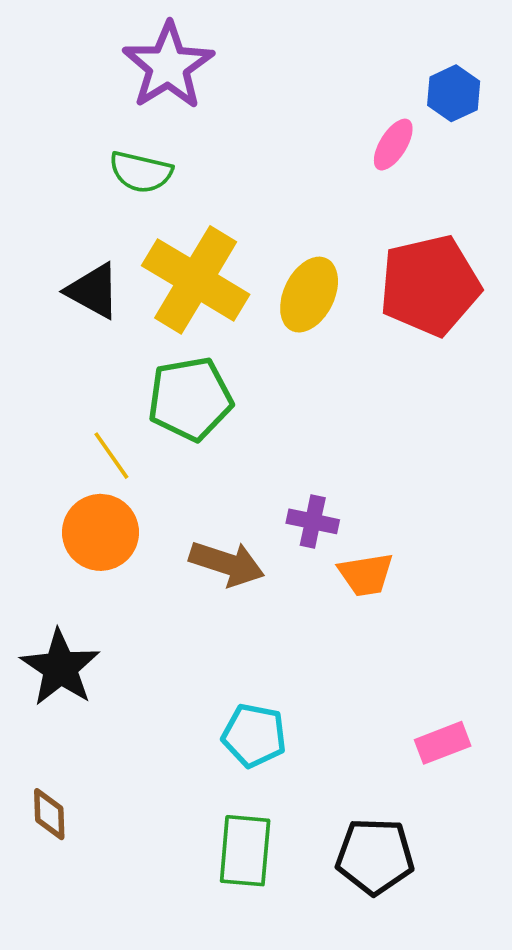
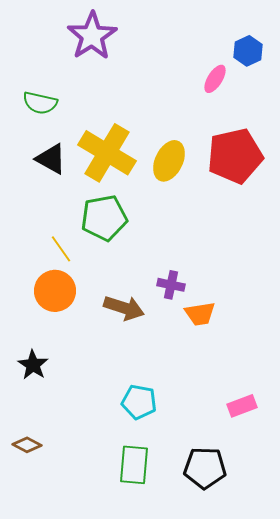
green semicircle: (141, 172) -> (40, 103), moved
black star: (60, 668) -> (33, 365), size x0.7
brown diamond: (49, 814) -> (27, 445), turned -60

